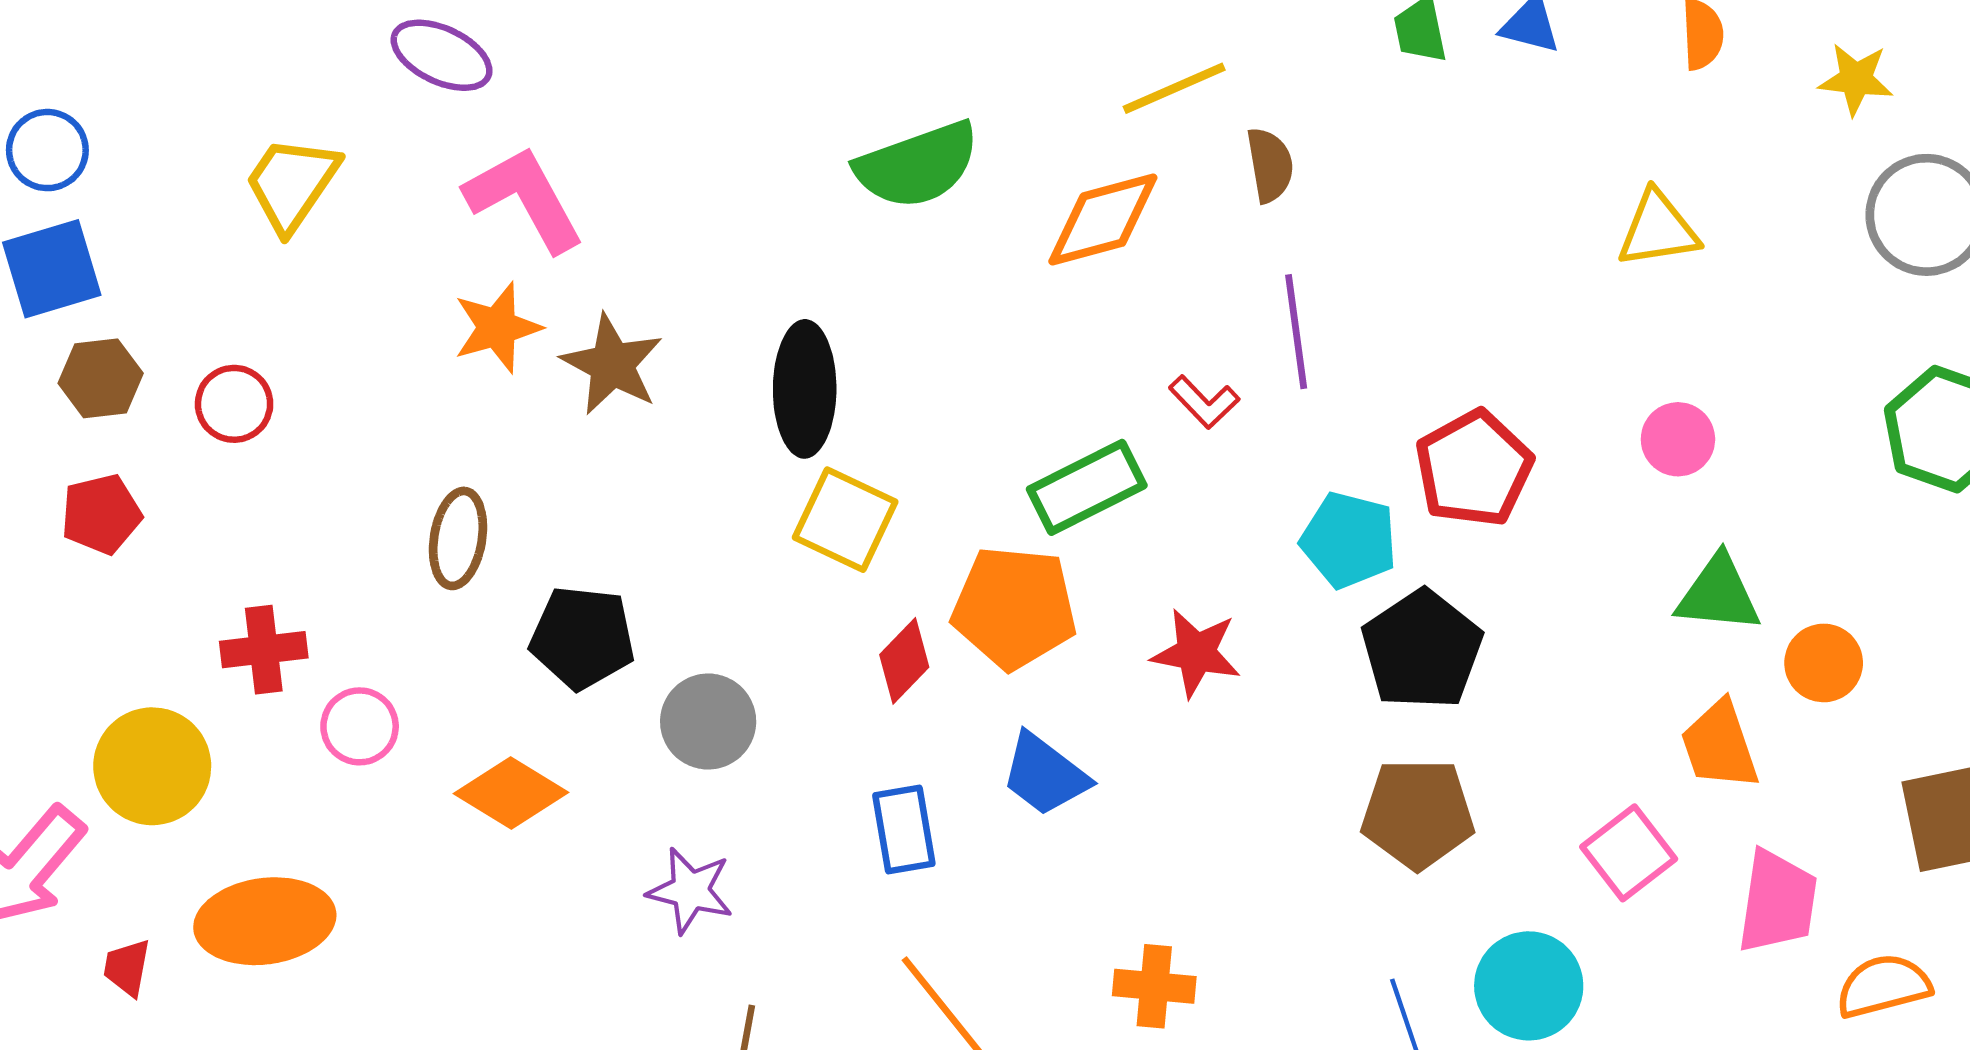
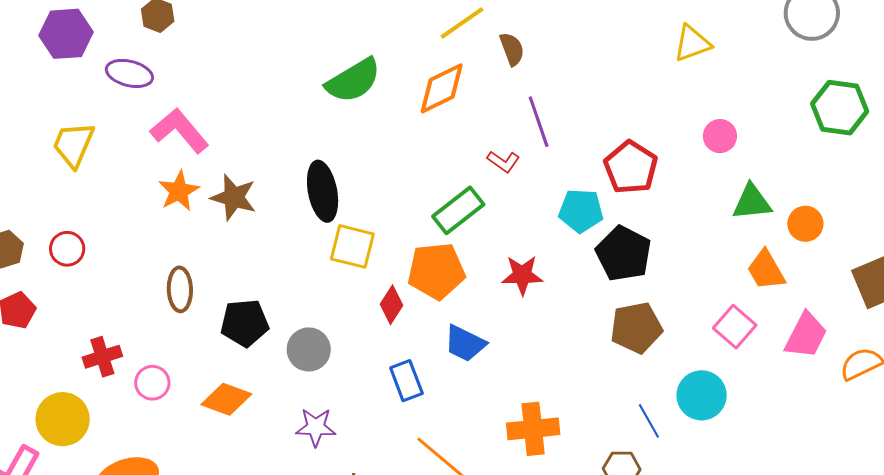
pink trapezoid: (1777, 902) -> (806, 335), turned 30
orange cross: (1154, 986) -> (533, 429), size x1.4

